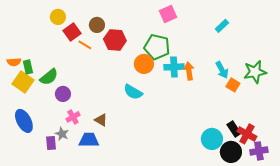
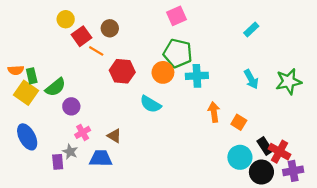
pink square: (168, 14) -> (177, 16), moved
red hexagon: (115, 40) -> (122, 71), moved
orange arrow: (189, 71) -> (214, 112), moved
orange square: (233, 85) -> (239, 122), moved

